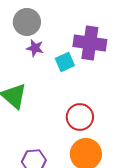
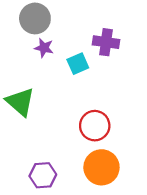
purple cross: (90, 43) -> (106, 42), size x0.7

